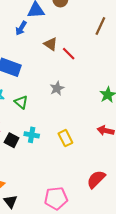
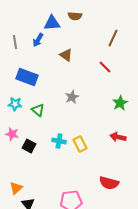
red line: (69, 54) -> (105, 67), moved
cyan cross: (32, 135) -> (59, 141), moved
red semicircle: (96, 179) -> (109, 183), turned -120

